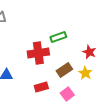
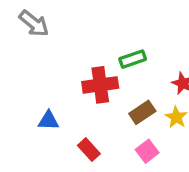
red rectangle: (41, 87) -> (89, 150), moved, turned 64

